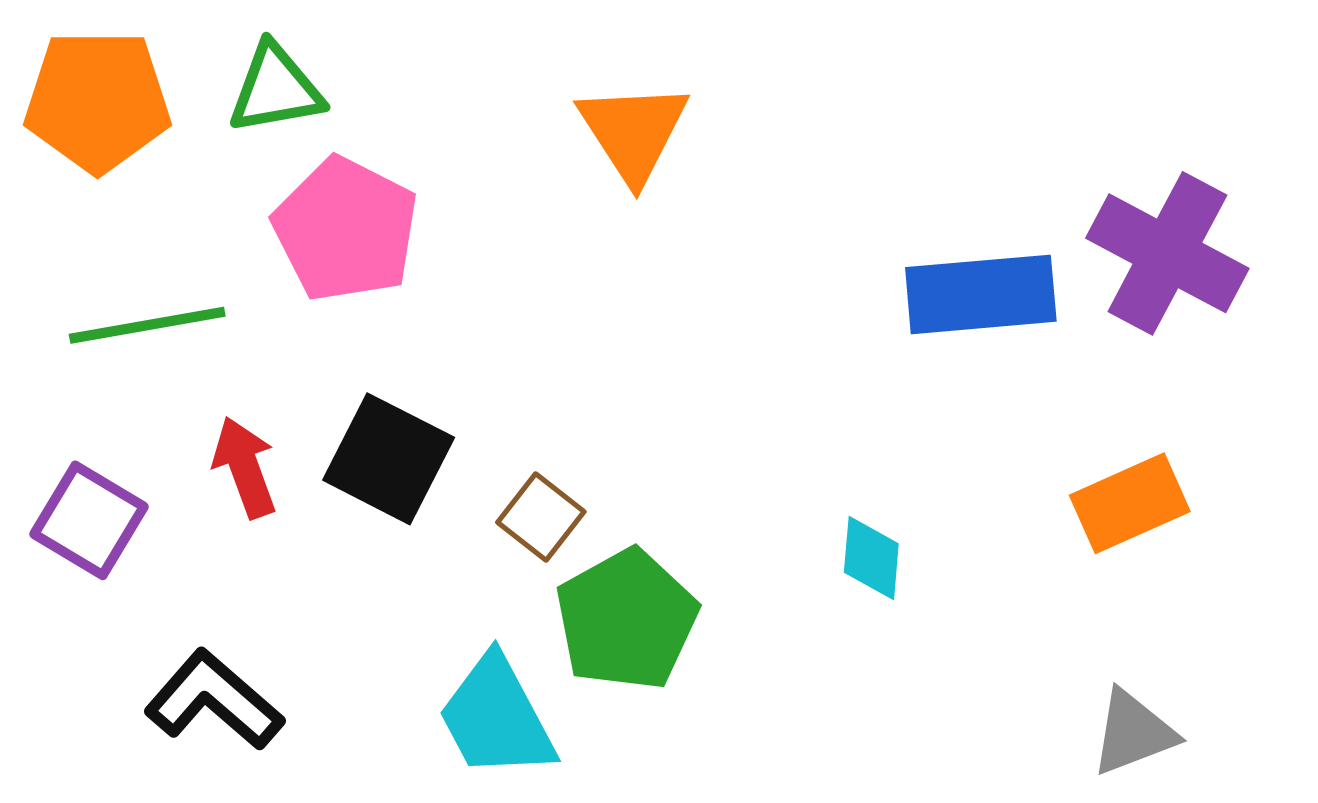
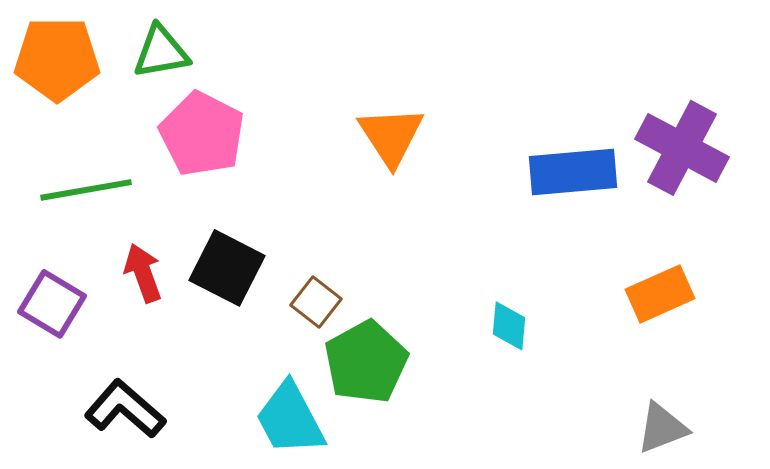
orange triangle: (633, 132) -> (391, 136), moved

